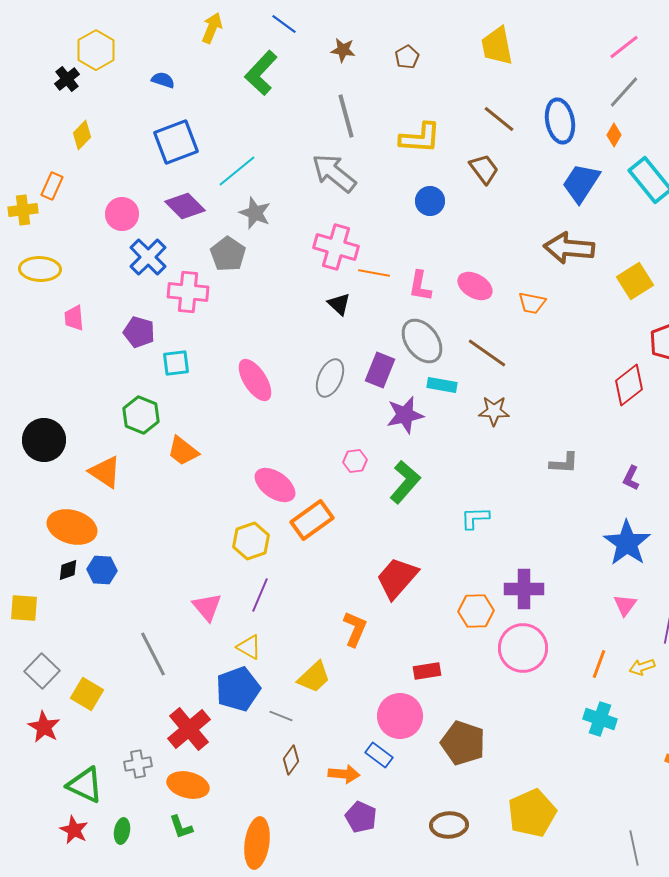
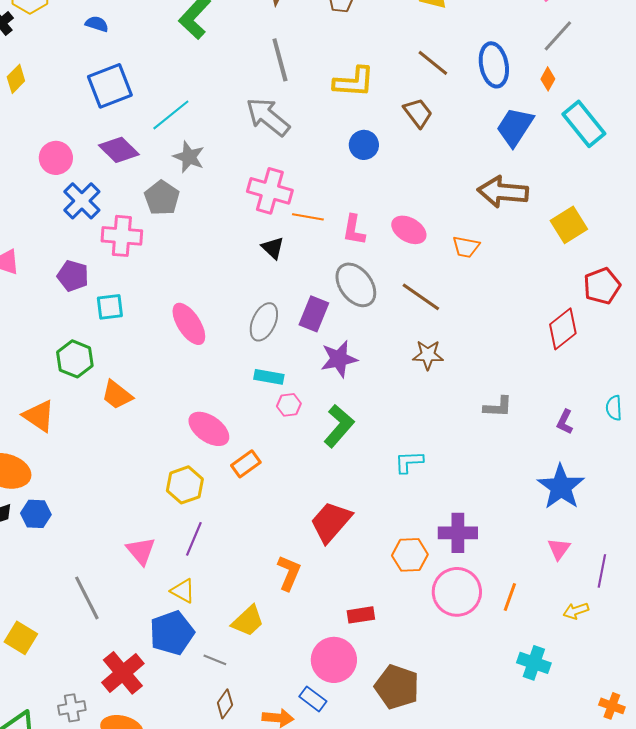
cyan rectangle: (442, 385) -> (269, 377), moved
orange rectangle: (312, 520) -> (246, 464), size x0.7
orange line: (599, 664) -> (510, 597), moved

